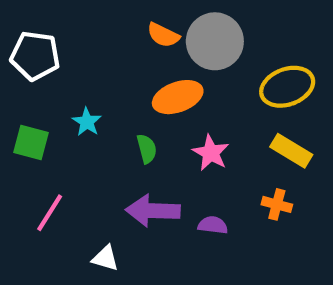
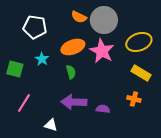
white pentagon: (35, 56) -> (35, 27), moved
orange ellipse: (178, 97) -> (73, 47), moved
pink star: (211, 153) -> (102, 51), moved, size x1.4

